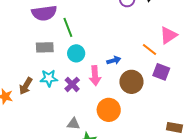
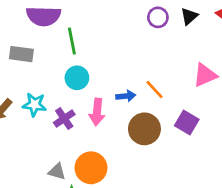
gray rectangle: (45, 47) -> (21, 54), moved
orange line: (149, 49) -> (154, 89), moved
orange circle: (109, 110) -> (91, 168), moved

